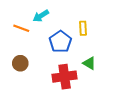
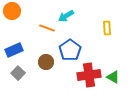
blue pentagon: (60, 42) -> (70, 50), moved
green triangle: (89, 63) -> (113, 77), moved

